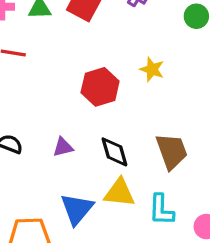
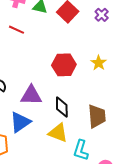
purple triangle: (63, 147) -> (31, 95), size x1.6
blue triangle: (77, 209) -> (20, 122), moved

